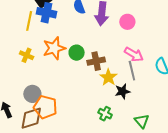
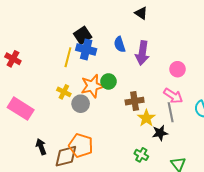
pink circle: (127, 22) -> (177, 69), moved
green circle: (77, 53) -> (108, 81), moved
gray circle: (32, 94) -> (81, 104), moved

